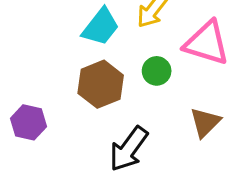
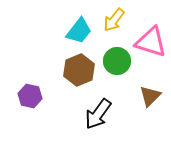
green circle: (157, 71) -> (117, 61), size x1.4

